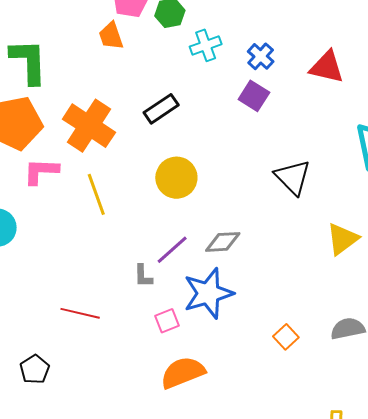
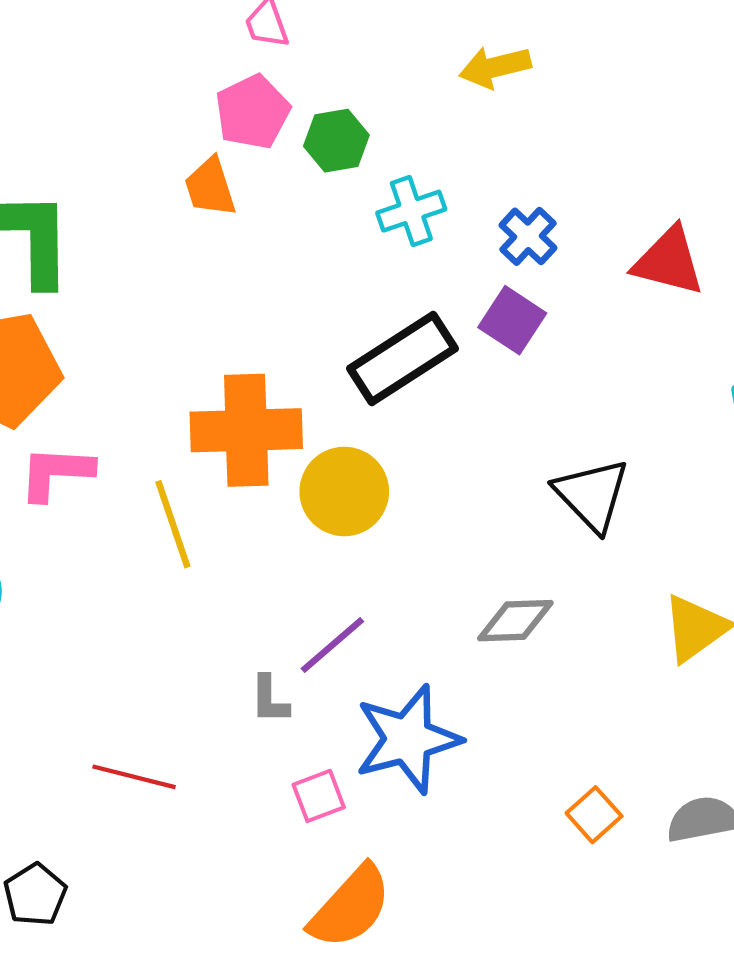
black rectangle: (161, 109) -> (402, 358), moved, size x1.4
orange cross: (89, 126) -> (246, 430), moved, turned -36
gray diamond: (223, 242) -> (515, 621), moved
orange square: (286, 337) -> (594, 815), moved
orange semicircle: (183, 373) -> (350, 907), turned 153

